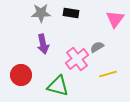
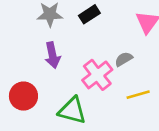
black rectangle: (71, 13) -> (89, 14), turned -42

